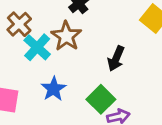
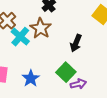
blue star: (54, 89) -> (31, 78), moved

